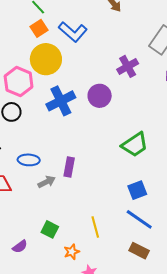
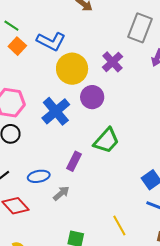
yellow circle: (46, 59) -> (72, 69), moved
green trapezoid: (135, 145) -> (106, 141), moved
purple rectangle: (69, 167) -> (74, 161), moved, turned 30

